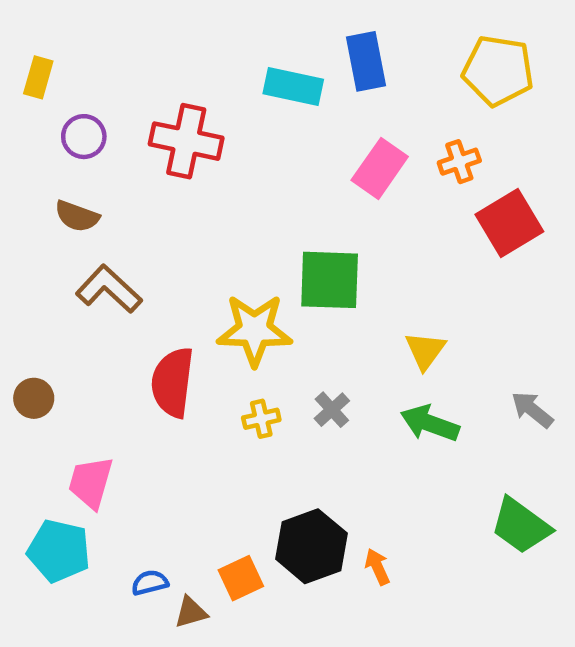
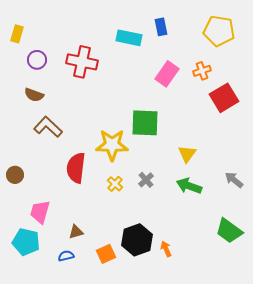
blue rectangle: (366, 61) -> (161, 27), size x0.7
yellow cross: (261, 419) -> (115, 184), turned -35
brown triangle: (191, 612) -> (76, 232), moved

